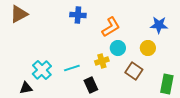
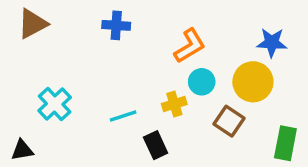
blue cross: (78, 15) -> (116, 25), moved
yellow circle: (148, 48) -> (253, 82), size x1.5
cyan cross: (42, 70) -> (55, 104), moved
black triangle: (26, 88) -> (22, 150), moved

